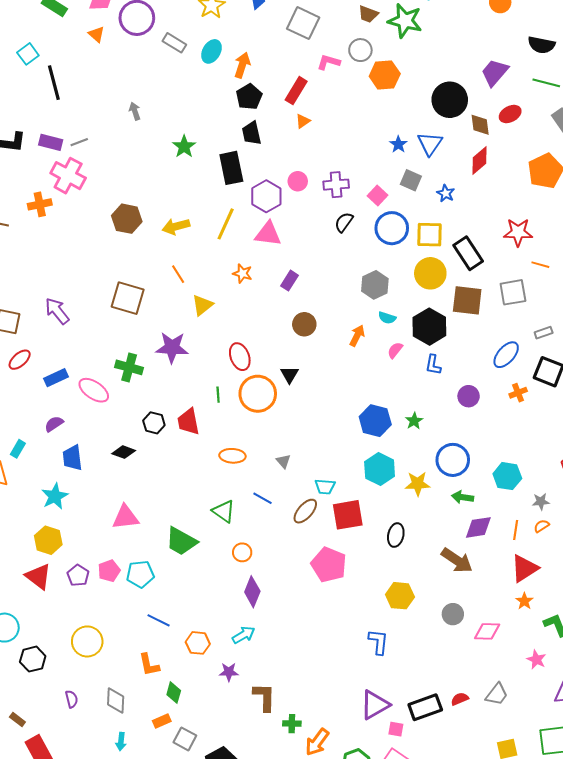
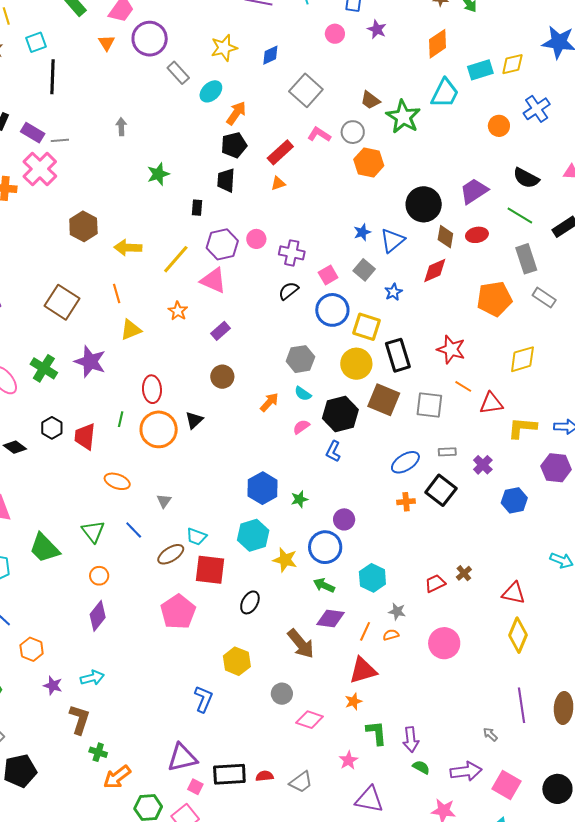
black rectangle: (231, 168) -> (197, 208), size x0.5
purple circle: (469, 396) -> (344, 519), moved
cyan arrow: (244, 635) -> (92, 678), moved

